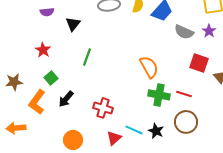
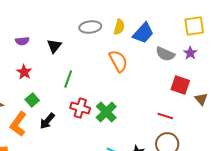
purple semicircle: (47, 12) -> (22, 41), moved
orange semicircle: (149, 67) -> (118, 61), moved
green cross: (159, 95) -> (106, 112), moved, turned 35
red cross: (103, 108) -> (80, 108), moved

